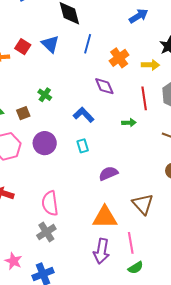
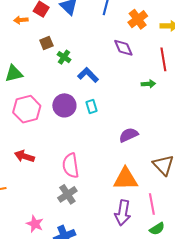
brown square: (23, 113) -> (46, 43), moved
blue L-shape: (84, 115) -> (88, 75), moved
cyan rectangle: (83, 146) -> (92, 107), moved

